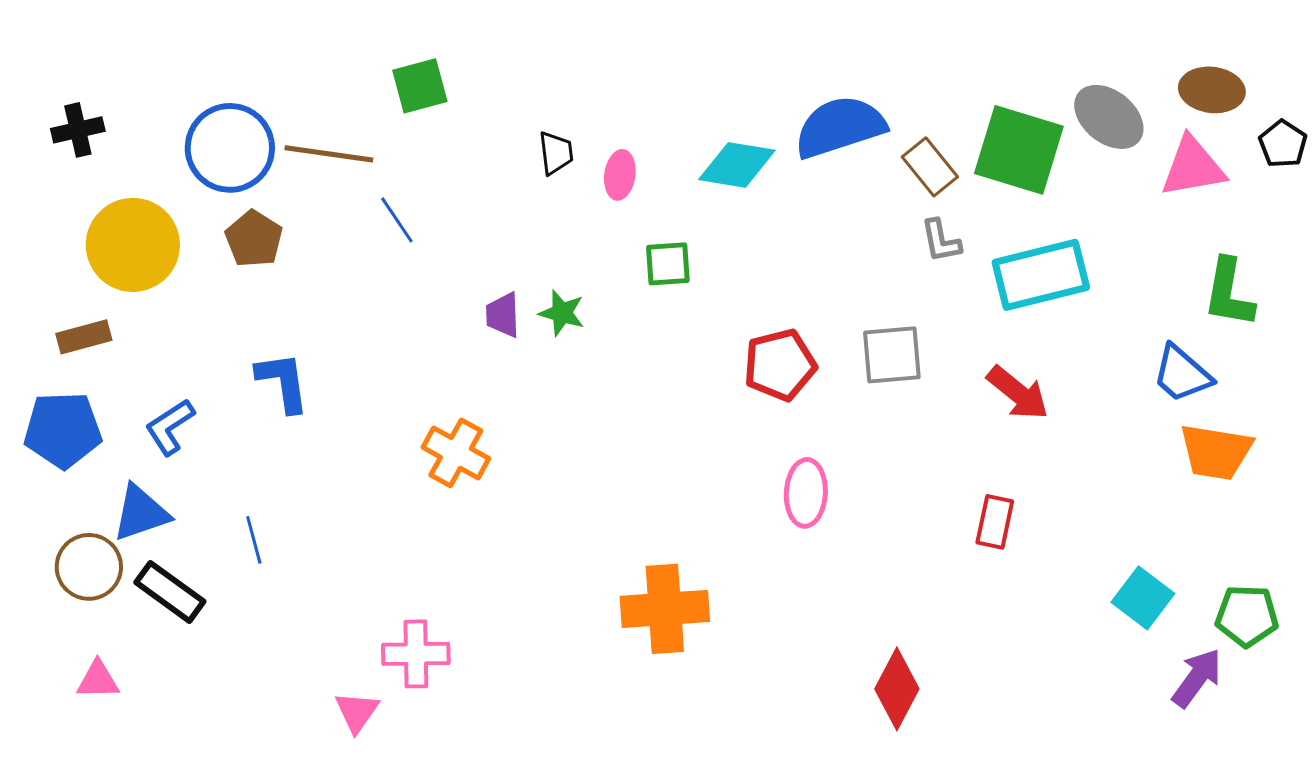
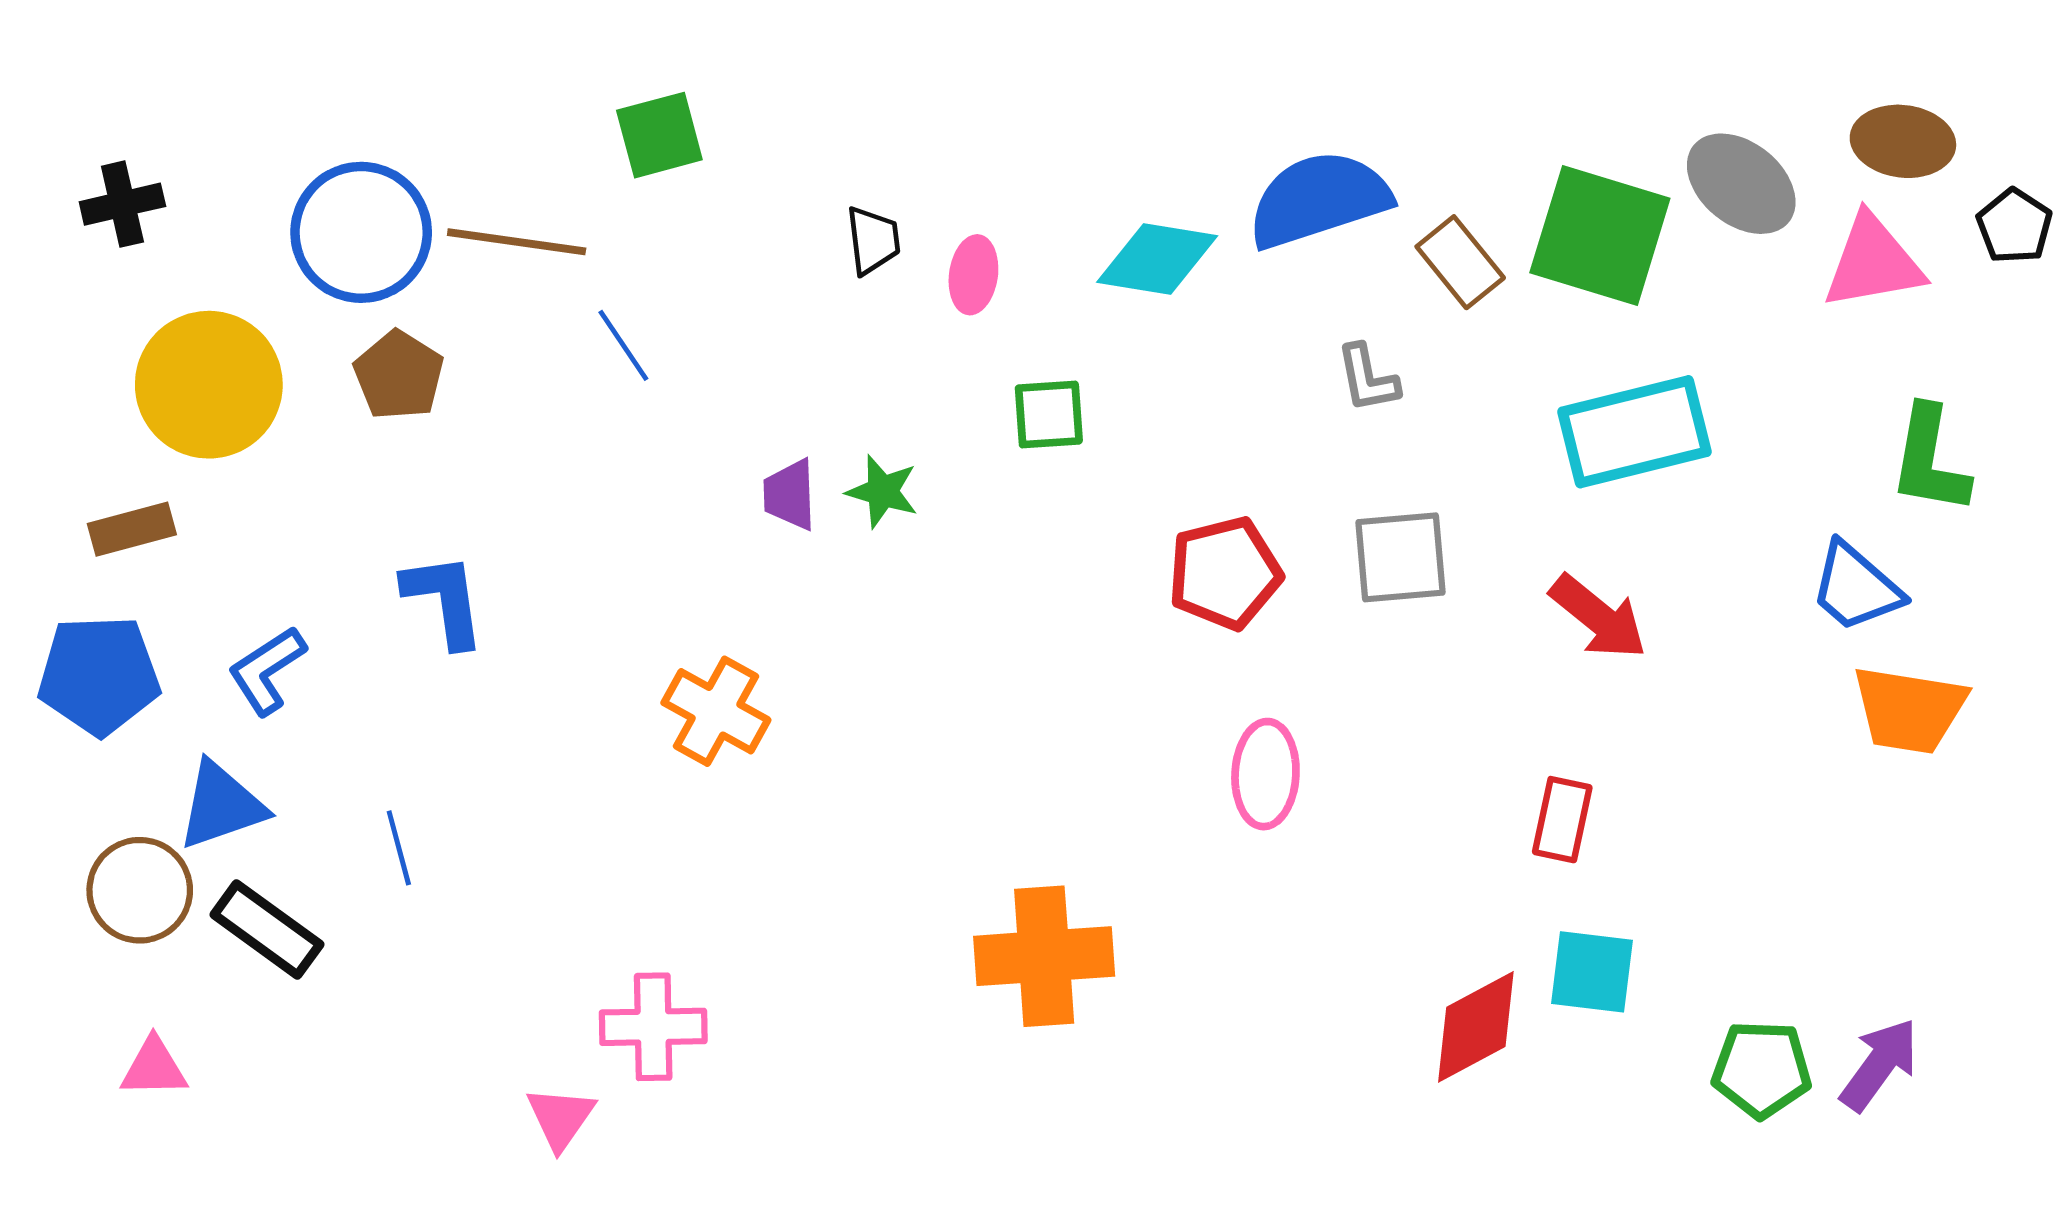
gray L-shape: (941, 241) -> (1368, 378), moved
cyan square: (1143, 598) -> (1592, 972), moved, turned -30
green pentagon: (1247, 616) -> (1762, 1069), moved
red diamond: (897, 689) -> (1476, 1027), moved, turned 34

